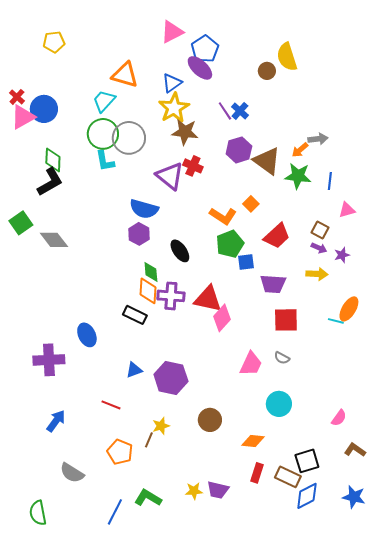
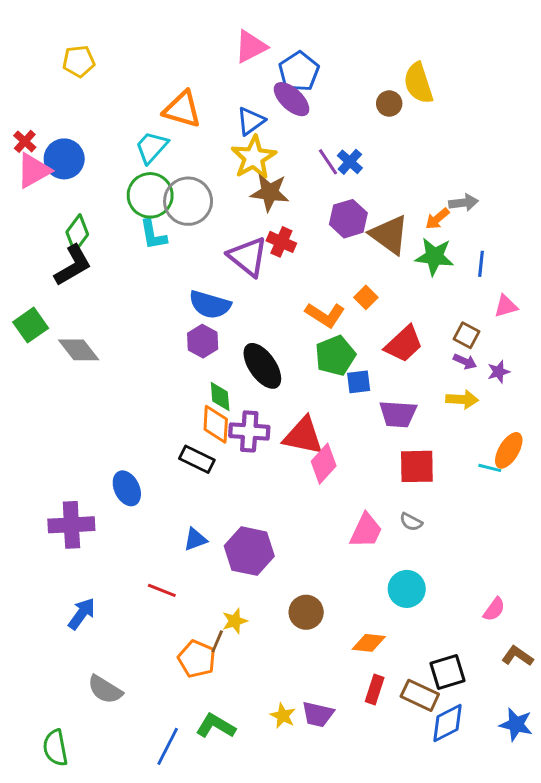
green diamond: (53, 160) -> (77, 233), turned 35
black ellipse: (180, 251) -> (262, 366), size x1.4
orange pentagon: (120, 452) -> (197, 659), moved
yellow star: (194, 491) -> (283, 716), turned 30

